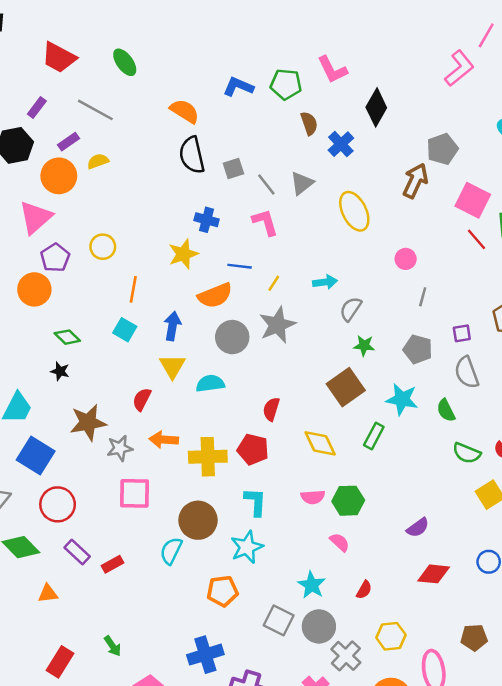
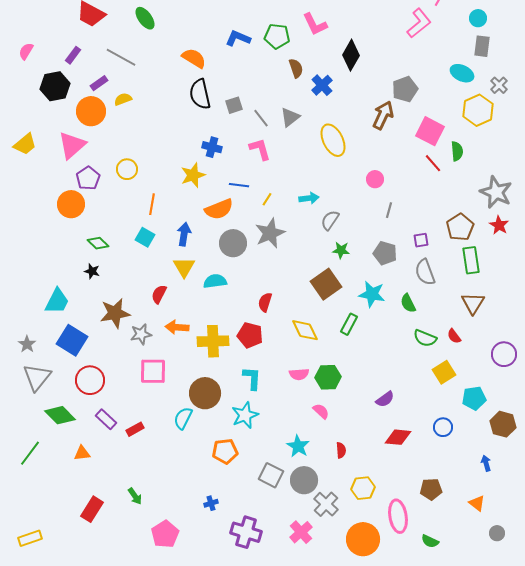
red semicircle: (364, 590) -> (341, 450), turned -35
blue cross: (205, 655) -> (211, 503), size x0.5

